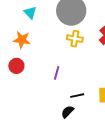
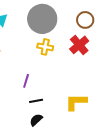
black line: (77, 96) -> (36, 101), moved

